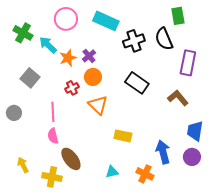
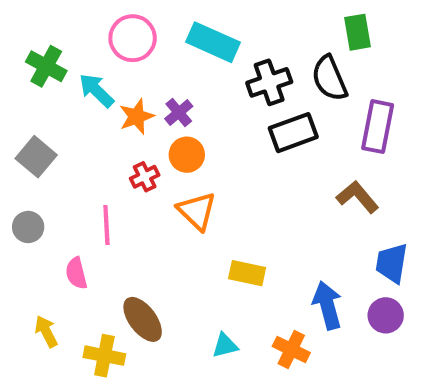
gray square: (30, 78) -> (36, 157), moved
black rectangle: (137, 83) -> (293, 133), moved, turned -55
pink semicircle: (53, 136) -> (76, 273), moved

